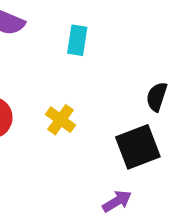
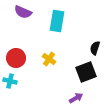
cyan rectangle: (77, 40) -> (57, 21), size x1.5

